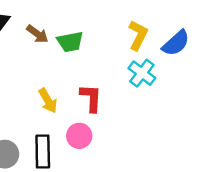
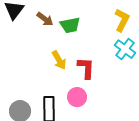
yellow arrow: (48, 101) -> (59, 60), moved

